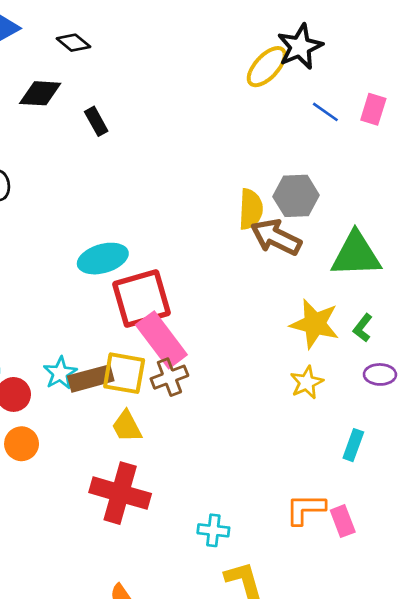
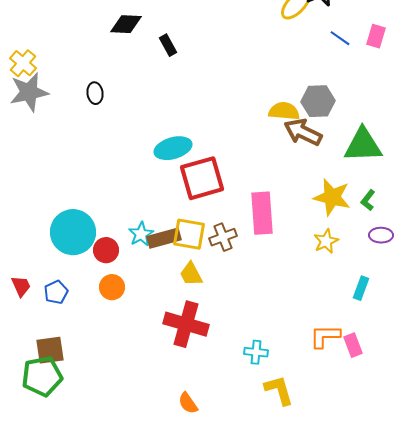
yellow semicircle: (251, 209) -> (284, 111), turned -88
pink rectangle: (161, 340) -> (262, 213), moved, turned 33

